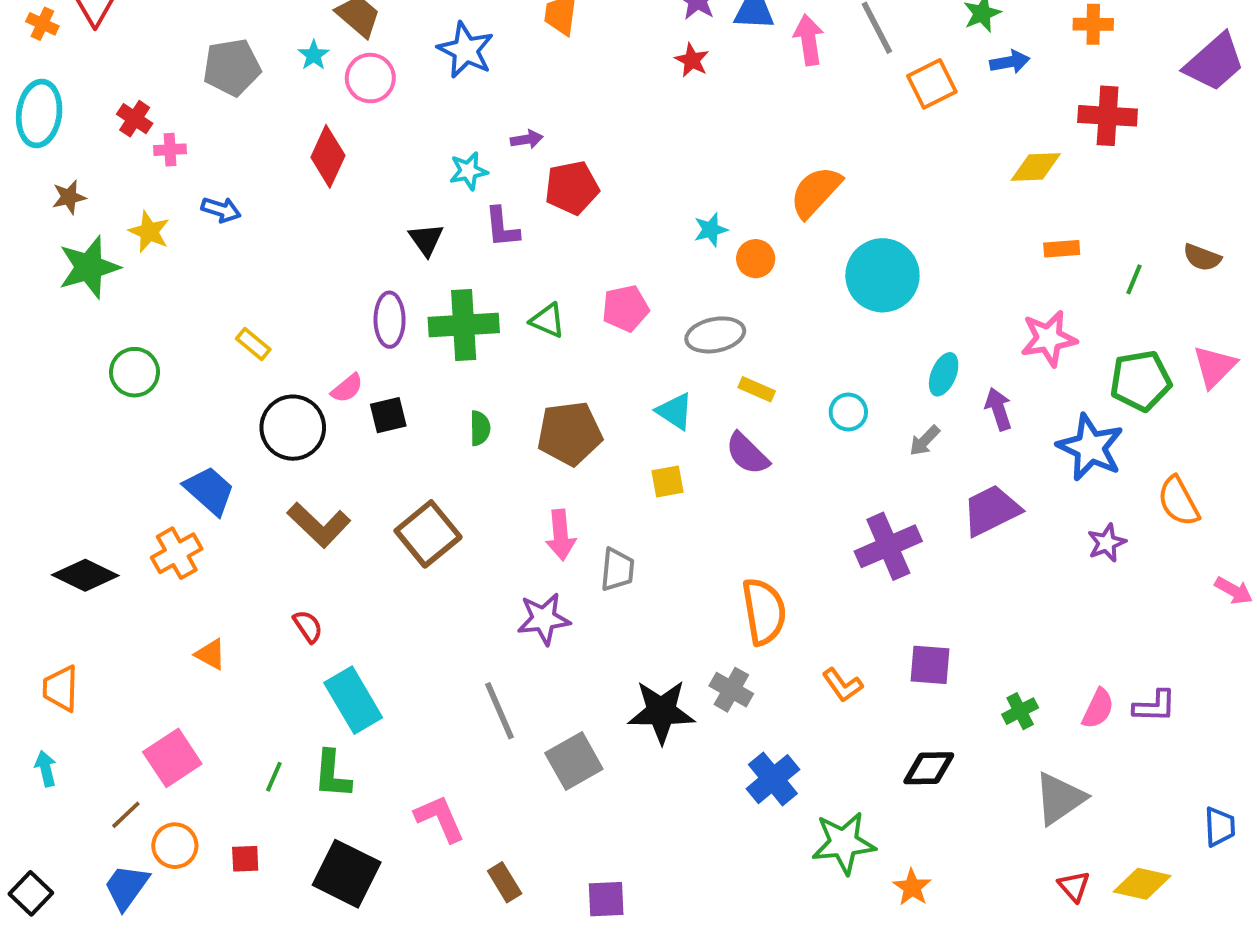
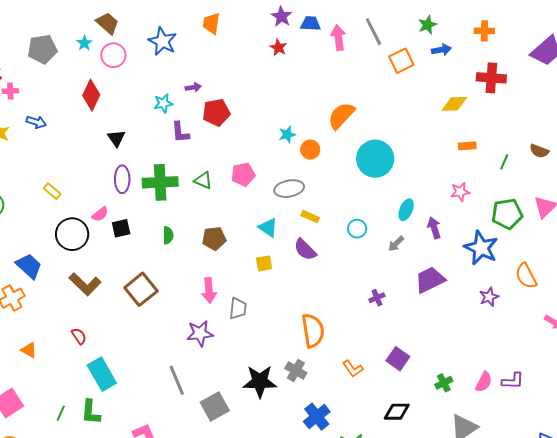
black triangle: (426, 239) -> (116, 138), moved
pink star: (1049, 338) -> (460, 192), size x0.7
brown pentagon: (570, 433) -> (214, 238), size x0.7
purple cross: (888, 546) -> (377, 298), size x0.5
purple square: (930, 665) -> (398, 359), turned 30

